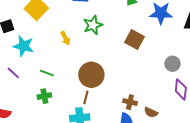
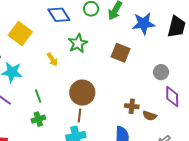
green line: (47, 73) -> (38, 96), turned 56
brown cross: (130, 102) -> (132, 106), moved
brown semicircle: (151, 112) -> (150, 116), moved

